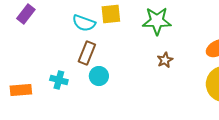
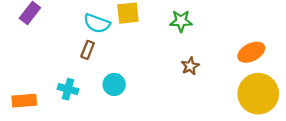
green star: (157, 21) -> (181, 21), size x0.7
brown rectangle: (87, 53) -> (88, 50), moved, size x0.7

